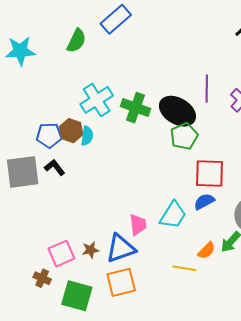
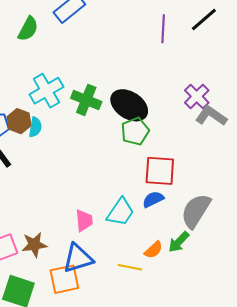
purple line: (207, 89) -> (163, 29), moved
blue triangle: (121, 248) -> (78, 258), moved
brown star: (91, 250) -> (34, 245), size x1.4

